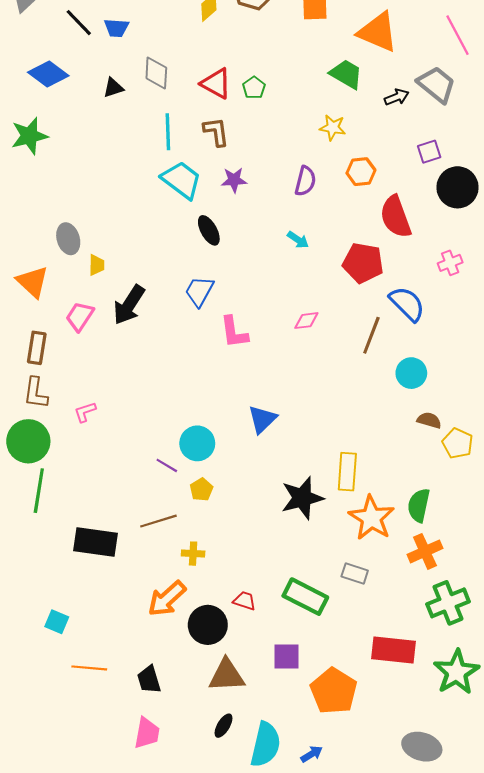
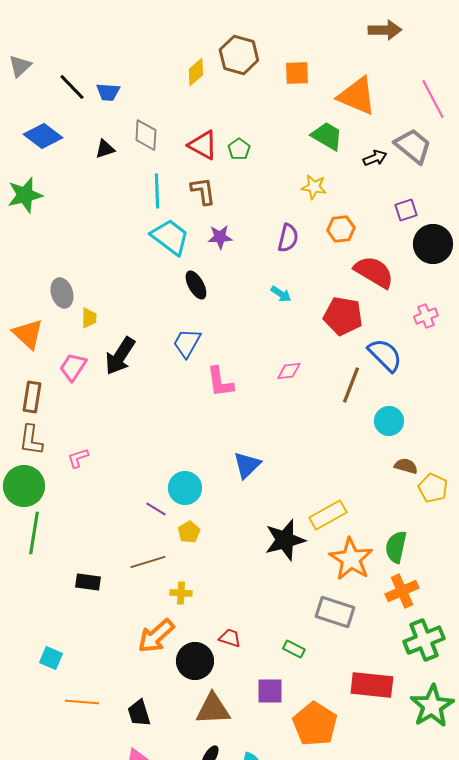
red semicircle: (396, 217) -> (374, 272), turned 141
yellow rectangle: (347, 472) -> (328, 515), turned 57
black rectangle: (95, 542) -> (88, 582), size x0.6
gray rectangle: (355, 573) -> (335, 612), size x1.5
green rectangle: (305, 597) -> (294, 649), moved, size x0.5

